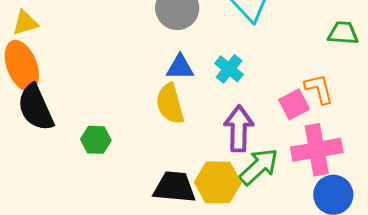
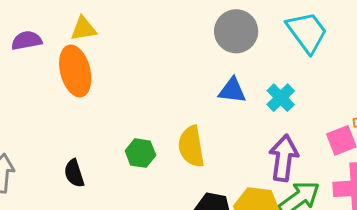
yellow semicircle: (170, 104) -> (191, 146), moved
black semicircle: (36, 108) -> (74, 173), moved, size x0.6

